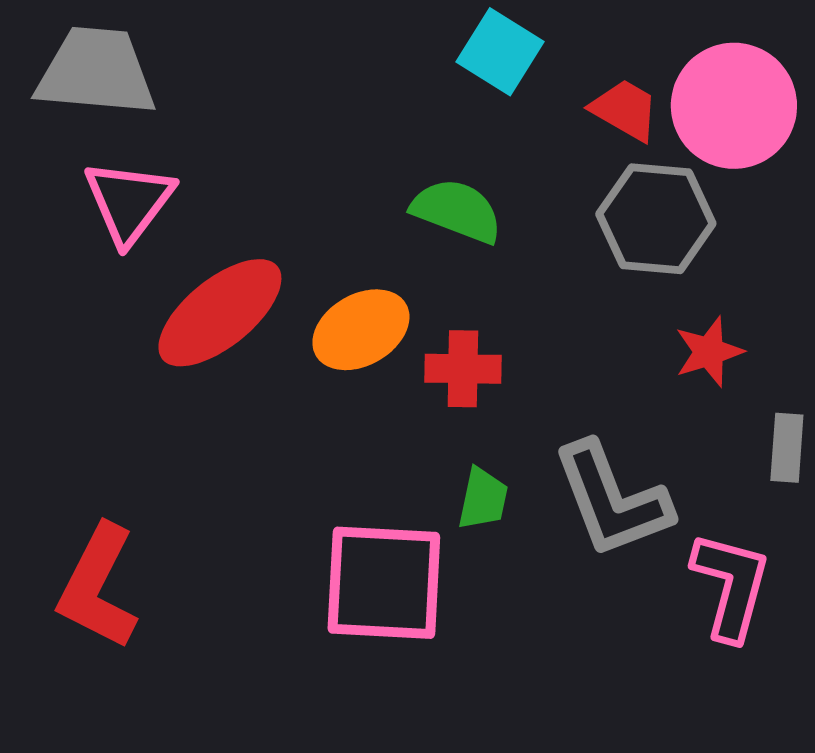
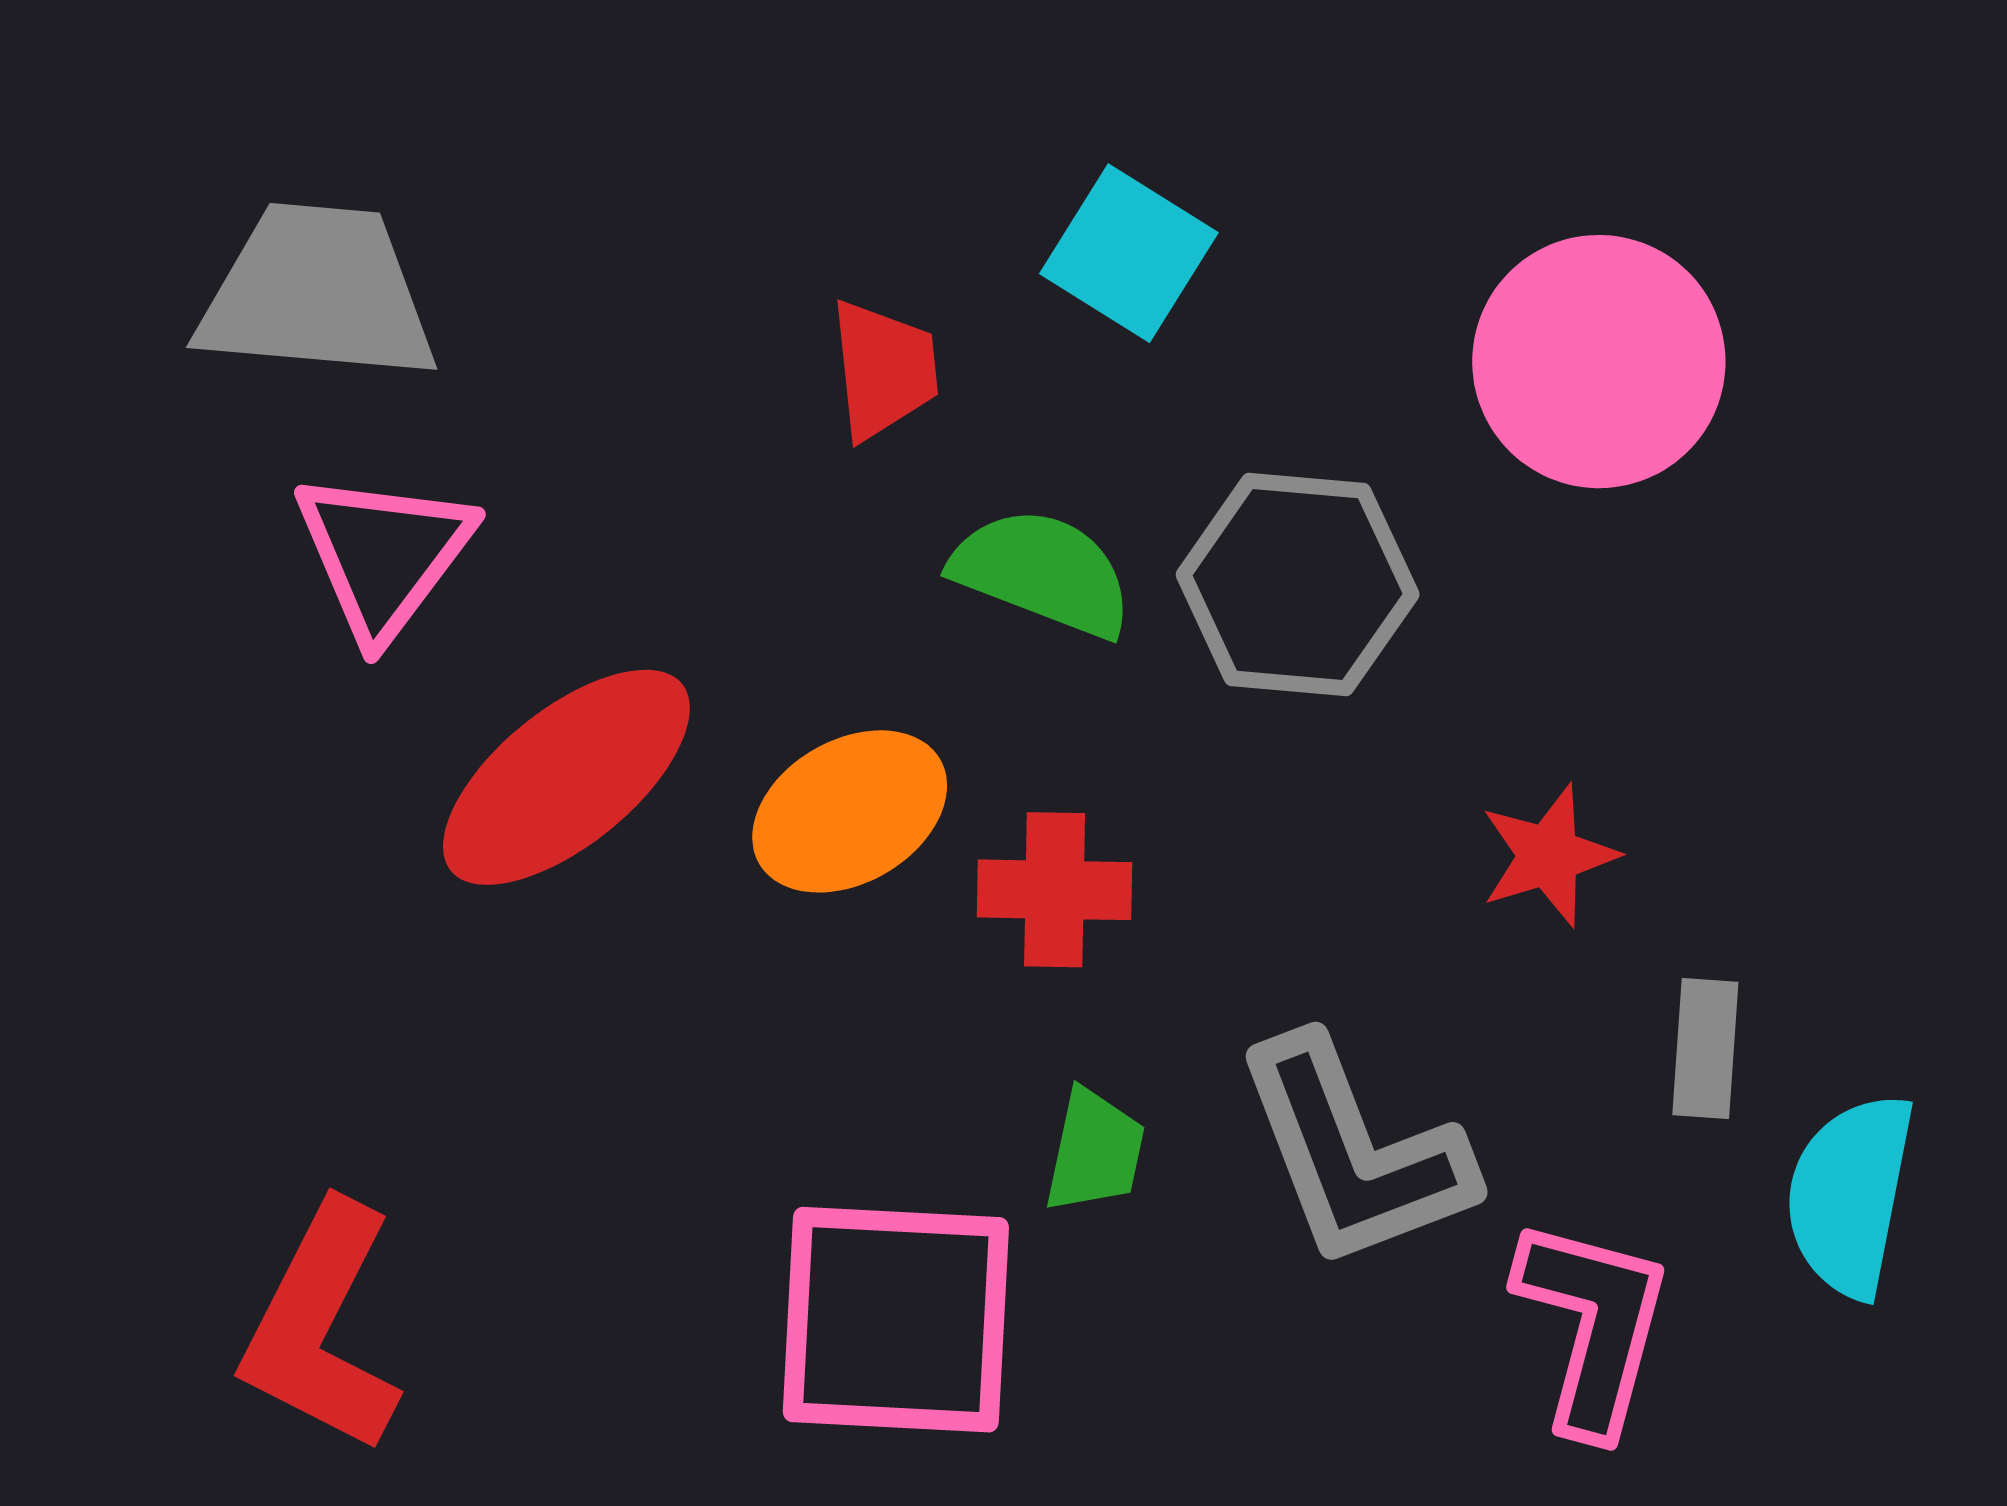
red trapezoid: (625, 110) -> (884, 370), moved, turned 54
gray hexagon: (656, 219) -> (1298, 584), moved

